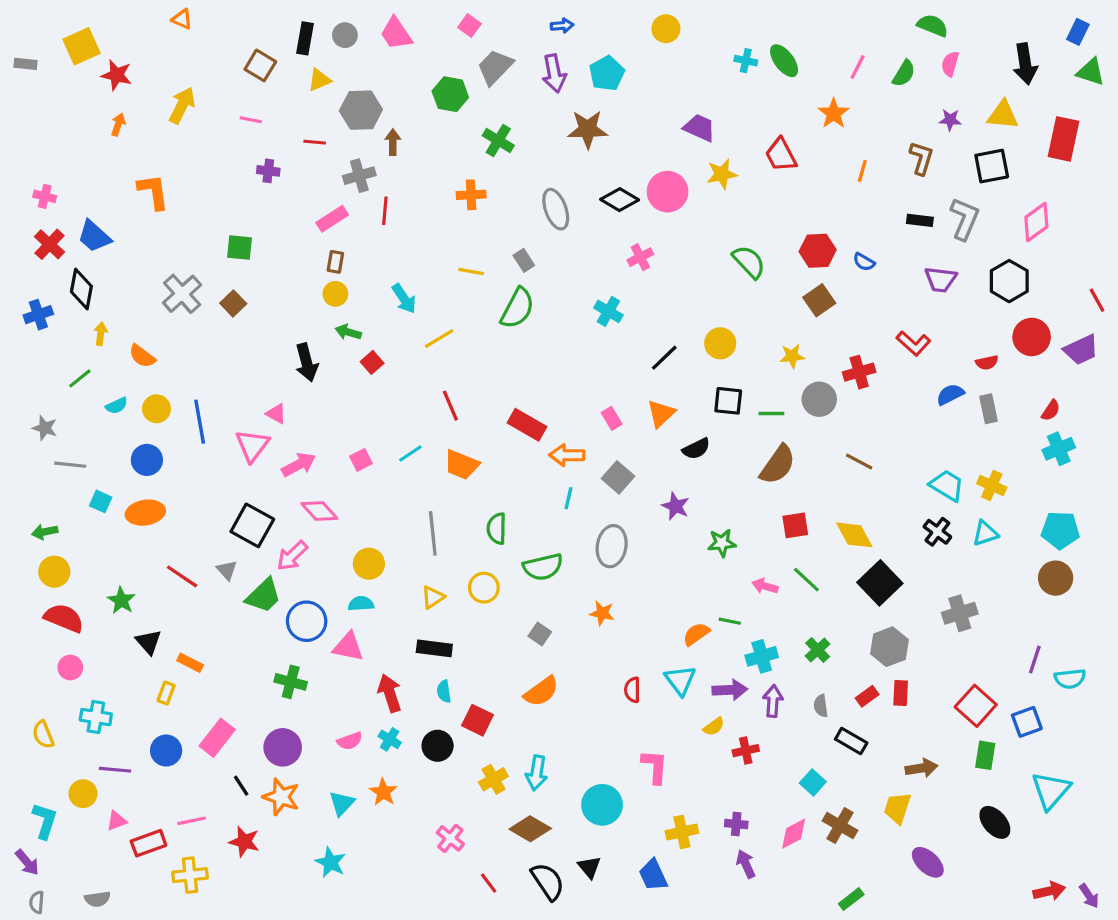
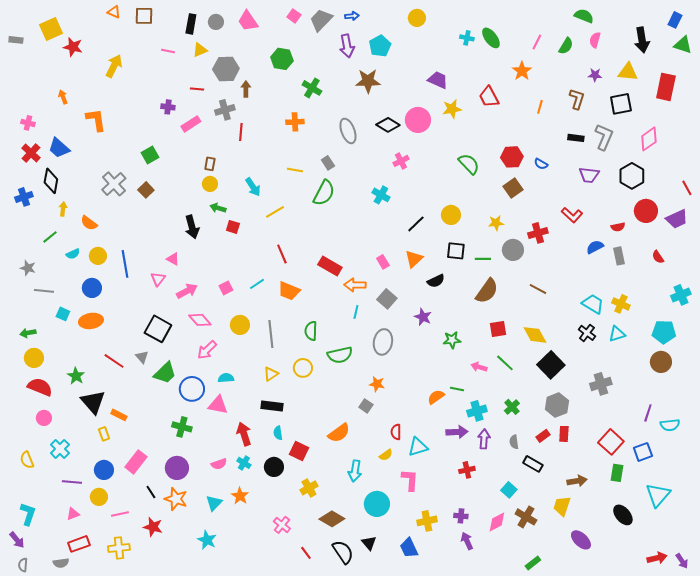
brown square: (260, 65) -> (144, 16), moved, turned -30
gray trapezoid: (495, 67) -> (321, 20), moved
pink line: (251, 120) -> (168, 51), moved
orange arrow: (118, 125) -> (63, 97), moved, turned -40
pink rectangle: (332, 219) -> (191, 124), moved
green square: (240, 248) -> (150, 155), turned -36
red square: (372, 362) -> (233, 227), turned -32
red semicircle: (1051, 410) -> (658, 257), turned 112
pink triangle: (252, 446) -> (158, 279), size x0.7
cyan cross: (1059, 449) -> (681, 295), moved
pink arrow: (292, 556) -> (207, 350), moved
yellow circle: (369, 564) -> (240, 325), moved
gray square: (540, 634) -> (366, 406), moved
black triangle: (149, 642) -> (93, 402), size x1.5
cyan triangle: (680, 680) -> (418, 447), moved, turned 50
yellow rectangle: (166, 693) -> (104, 434), turned -40
cyan cross: (96, 717) -> (60, 449), turned 36
yellow semicircle: (714, 727) -> (386, 455), moved
cyan arrow: (537, 773) -> (355, 471), moved
yellow circle: (83, 794) -> (99, 497), moved
red rectangle: (149, 843) -> (79, 544), moved

